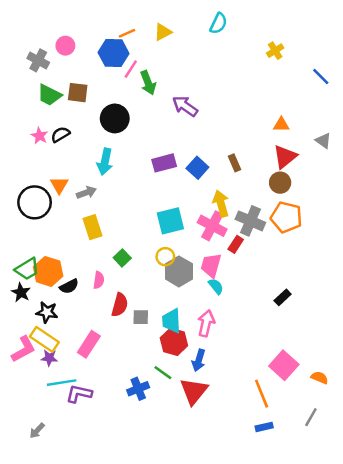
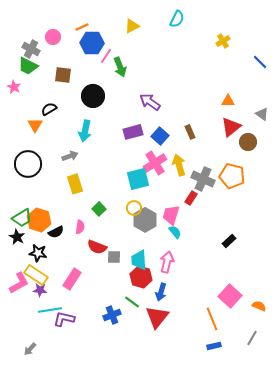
orange line: (127, 33) -> (82, 27), moved
green trapezoid: (49, 95) -> (28, 66), moved
purple arrow: (185, 106) -> (150, 102), moved
pink star: (39, 136) -> (14, 87), moved
brown circle: (280, 183) -> (248, 142), moved
orange triangle: (59, 185) -> (35, 125), moved
pink cross: (212, 226) -> (155, 163), moved, turned 30
red semicircle: (120, 305) -> (97, 247), turned 96

